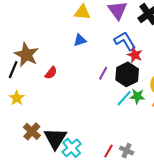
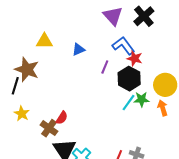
yellow triangle: (82, 12) -> (44, 41), moved
red semicircle: (51, 73) -> (62, 118), moved
purple line: (103, 73) -> (105, 67), moved
brown cross: (32, 131) -> (49, 128), moved

